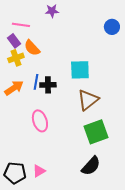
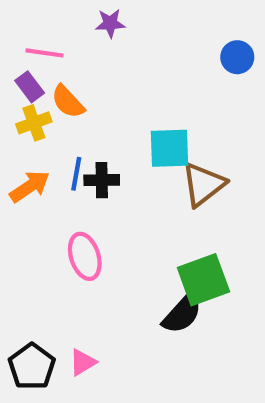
brown triangle: (88, 100) -> (203, 184), moved
black semicircle: (91, 166) -> (182, 314), moved
black pentagon: (15, 173) -> (32, 367), turned 30

